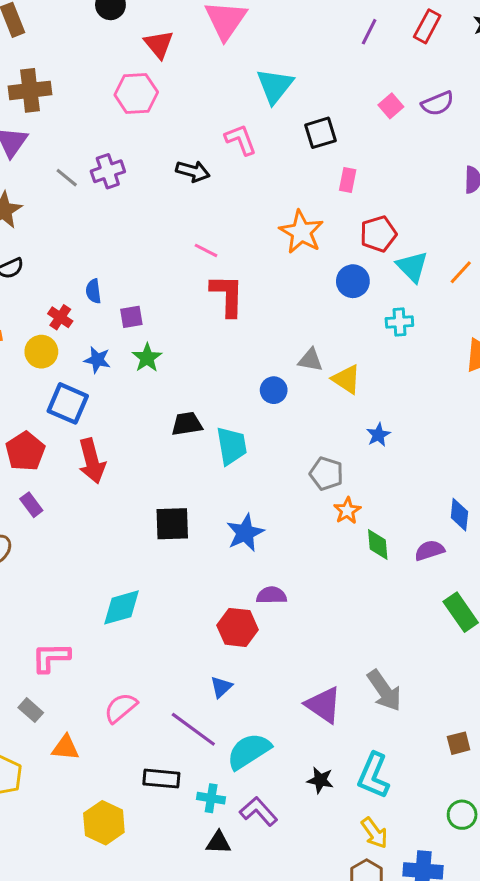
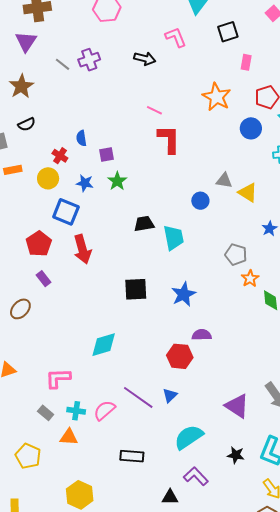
purple line: (193, 729) -> (138, 397), moved
cyan cross: (211, 798) -> (76, 411), moved
yellow hexagon: (104, 823) -> (80, 495), moved

